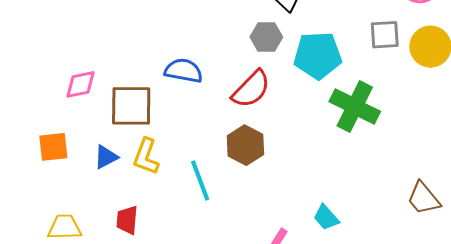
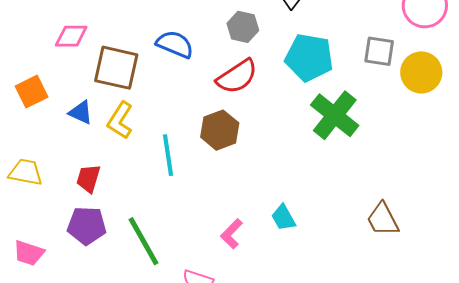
gray hexagon: (266, 37) -> (243, 27), moved
orange square: (53, 147) -> (32, 92), turned -32
blue triangle: (106, 157) -> (81, 112), turned 40

